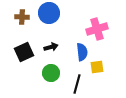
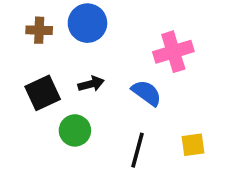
blue semicircle: (82, 52) -> (146, 93), turned -48
yellow square: (97, 67) -> (193, 145), moved
green circle: (51, 73) -> (75, 130), moved

